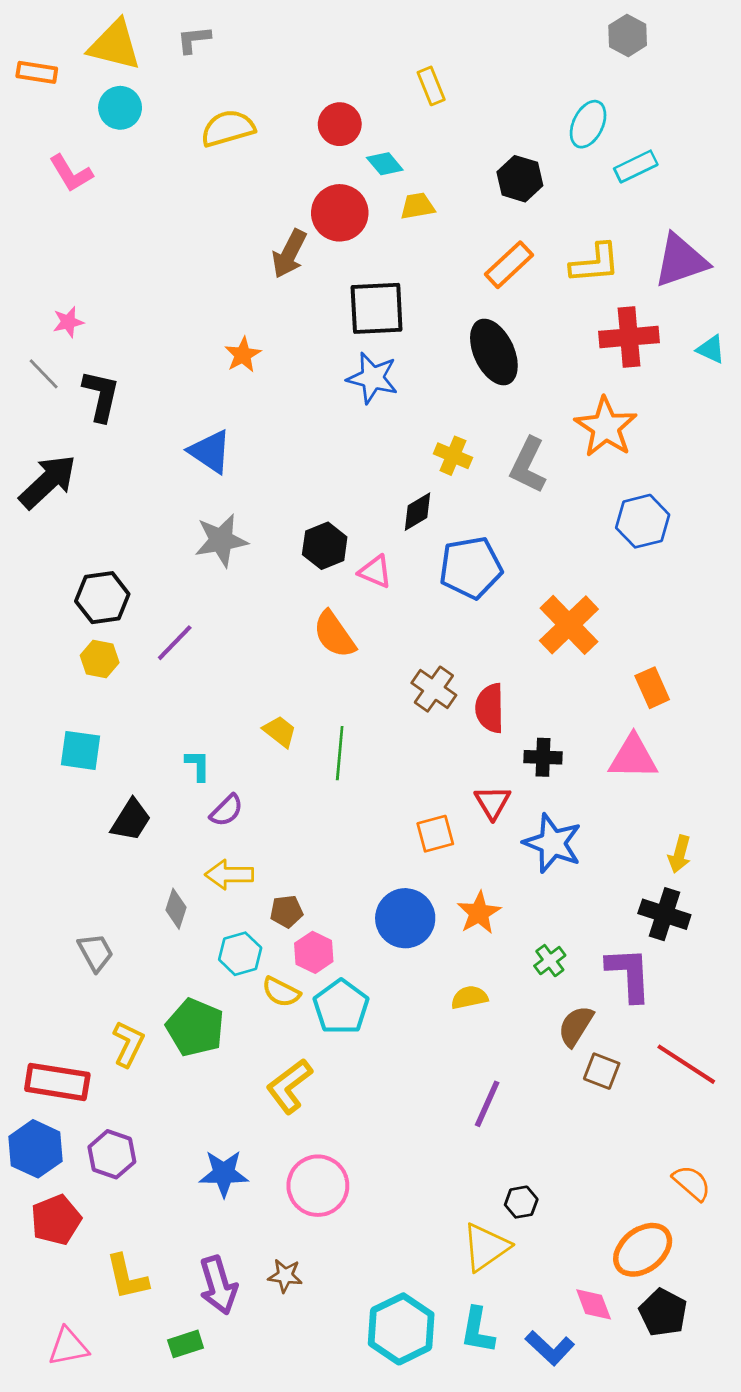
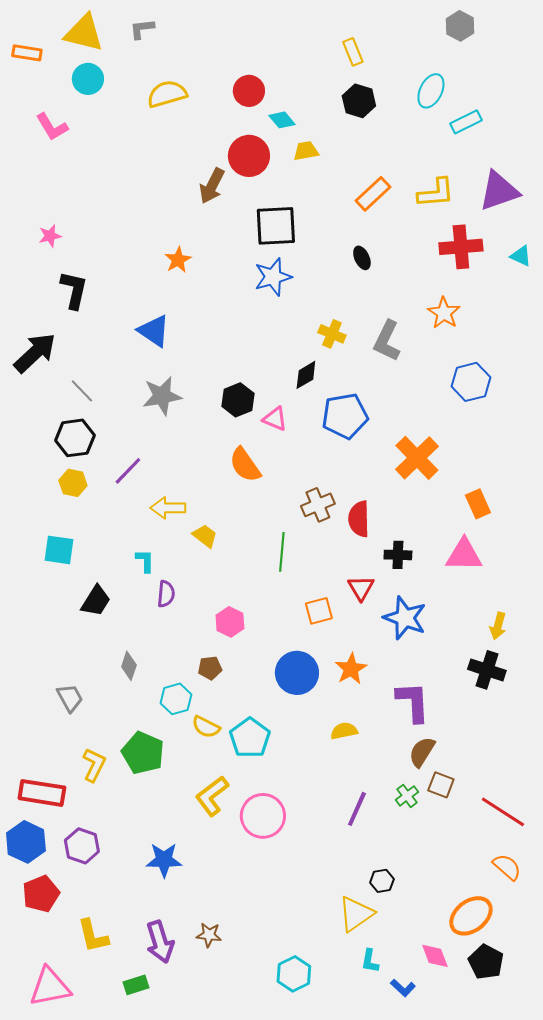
yellow rectangle: (431, 86) -> (353, 52), moved
black hexagon: (520, 179) -> (359, 101), moved
black ellipse: (494, 352) -> (362, 258), size x0.5
gray line: (44, 374) -> (82, 391), moved
blue star: (372, 378) -> (273, 277), turned -30
orange star: (606, 427) -> (444, 313), size x0.7
brown cross: (434, 689) -> (318, 505), turned 32
green line: (340, 753) -> (282, 552), moved
purple semicircle: (226, 810) -> (166, 594), turned -40
yellow arrow: (229, 875) -> (168, 508), moved
pink hexagon: (314, 952) -> (230, 622), moved
green cross: (550, 961) -> (407, 796), moved
purple L-shape: (629, 974) -> (413, 702), moved
red line: (686, 1064) -> (503, 812), moved
pink circle: (318, 1186) -> (263, 816), moved
cyan hexagon: (401, 1329) -> (294, 974), size x0.7
cyan L-shape: (478, 1330) -> (370, 961), moved, size x0.7
pink triangle: (68, 1347) -> (50, 987), size x1.4
blue L-shape: (550, 1348) -> (403, 988), size x0.7

